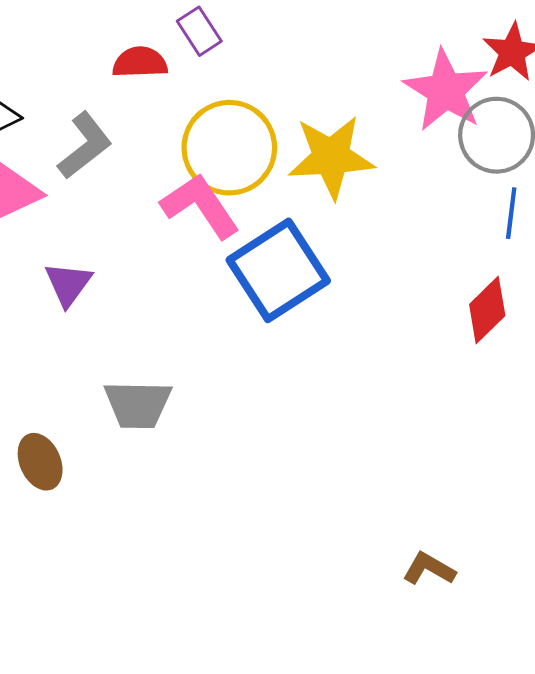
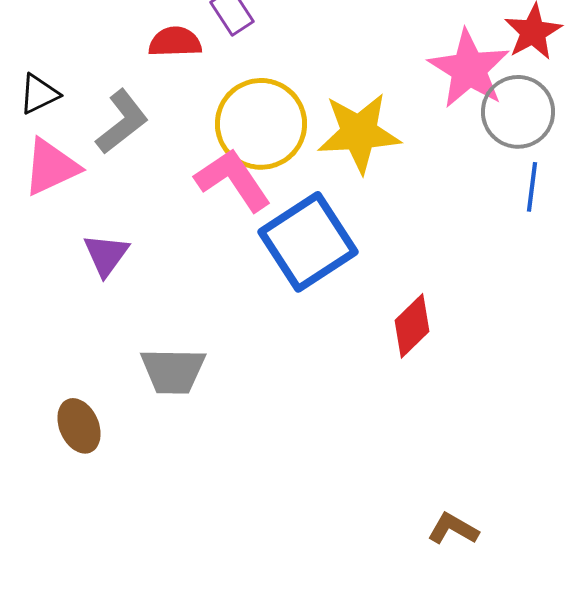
red diamond: (487, 310) -> (412, 326), moved

